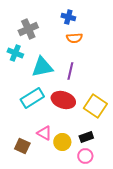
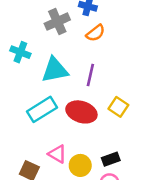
gray cross: (28, 29) -> (57, 22), moved
orange semicircle: (74, 38) -> (95, 33), turned -35
yellow square: (95, 106) -> (118, 107), moved, size x0.7

